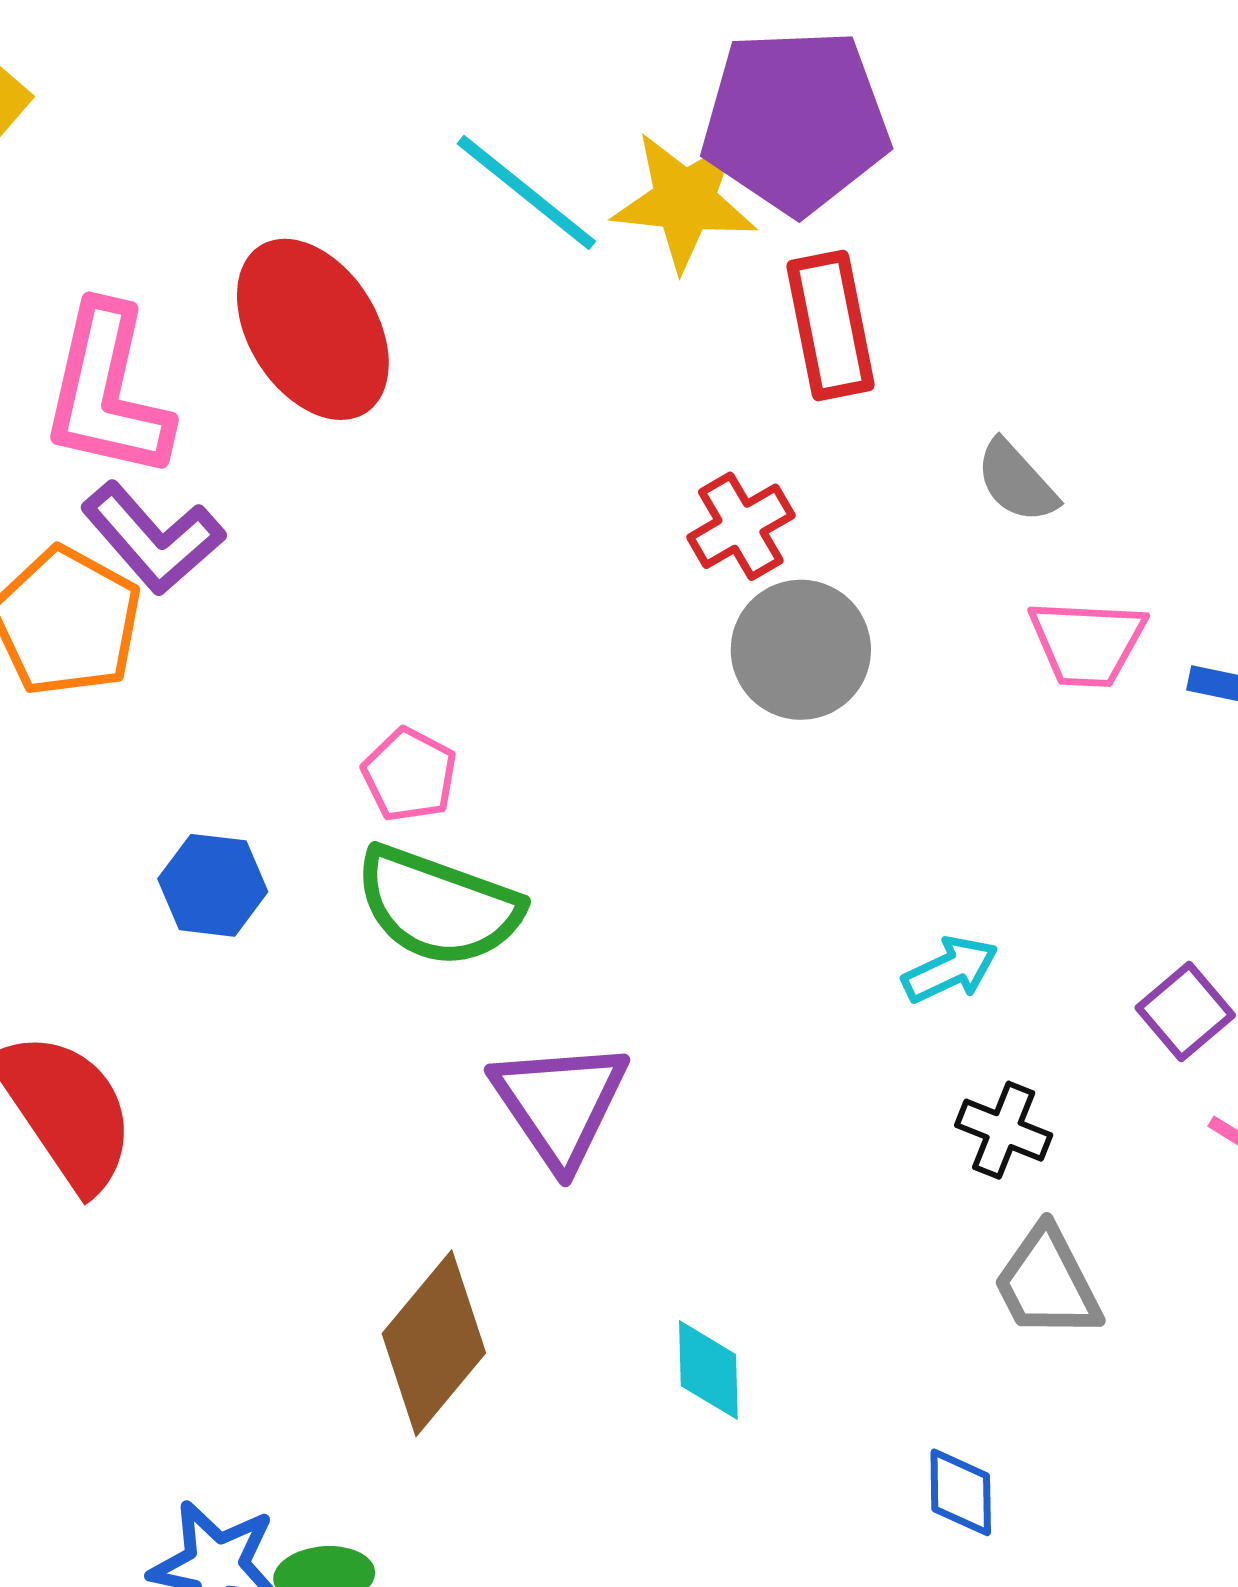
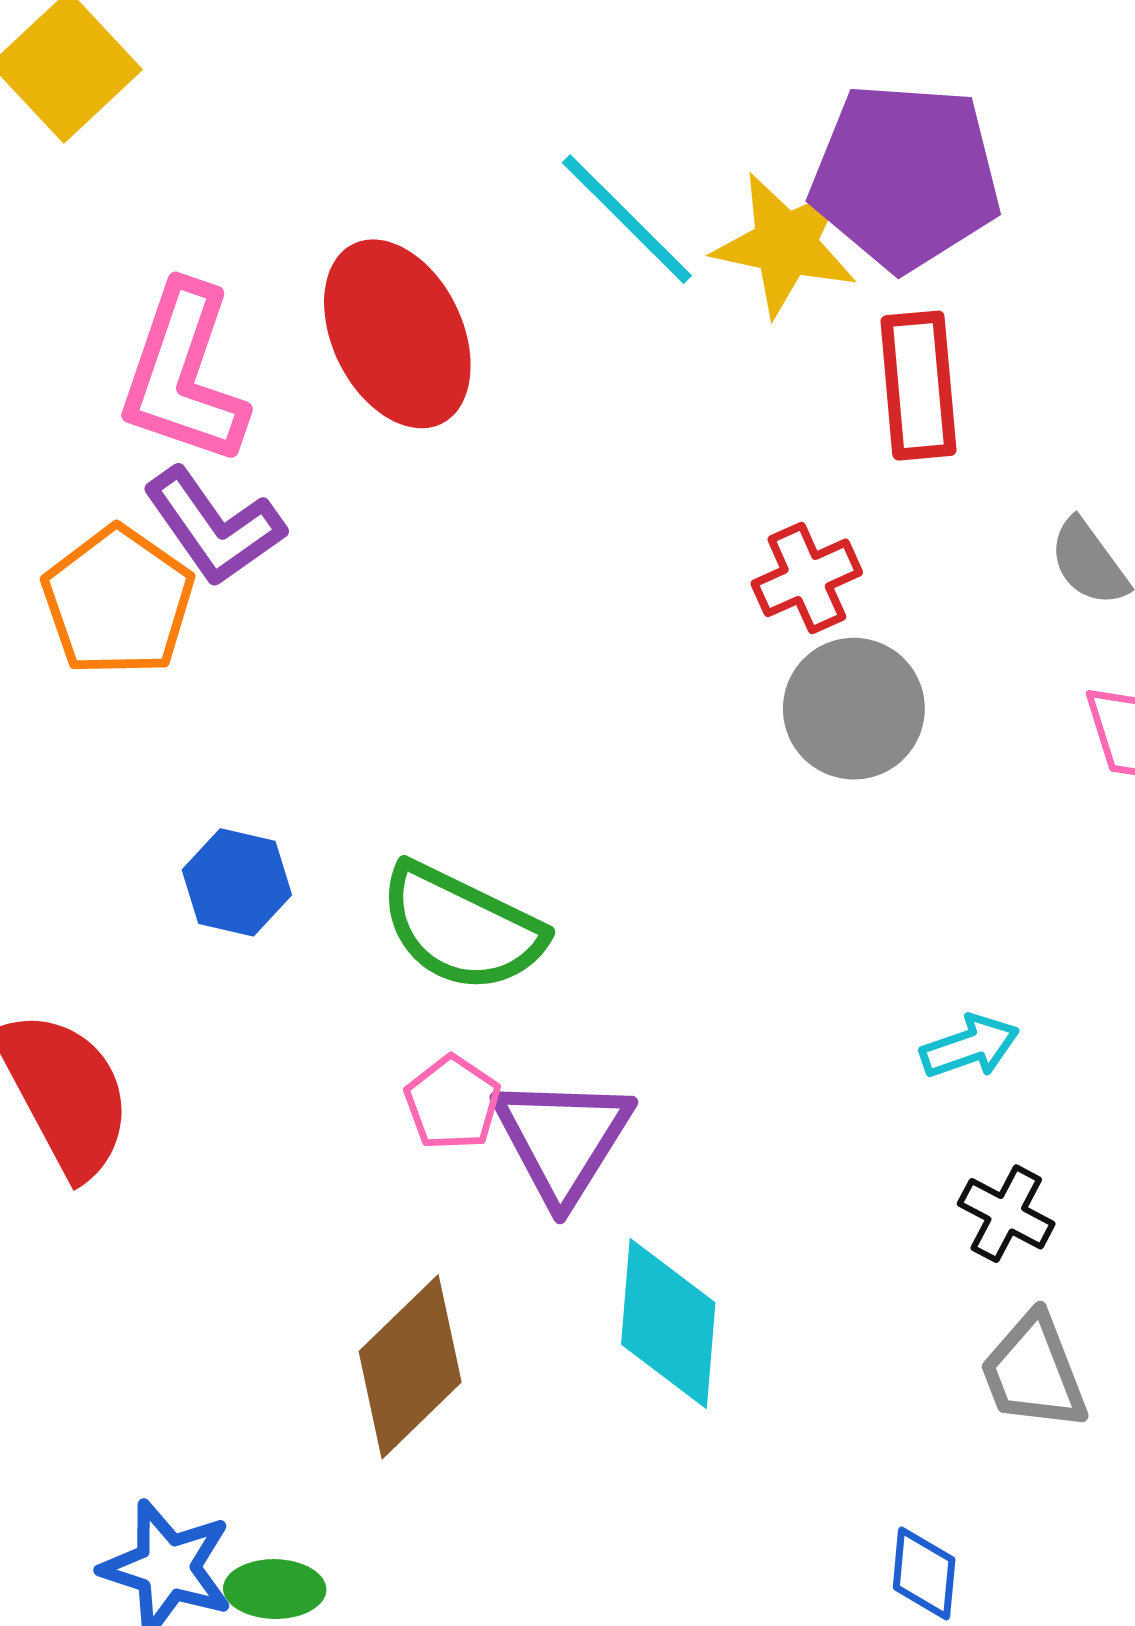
pink pentagon: (409, 775) -> (453, 1103), moved
cyan diamond: (708, 1370) -> (668, 1323), moved, size x1.6

